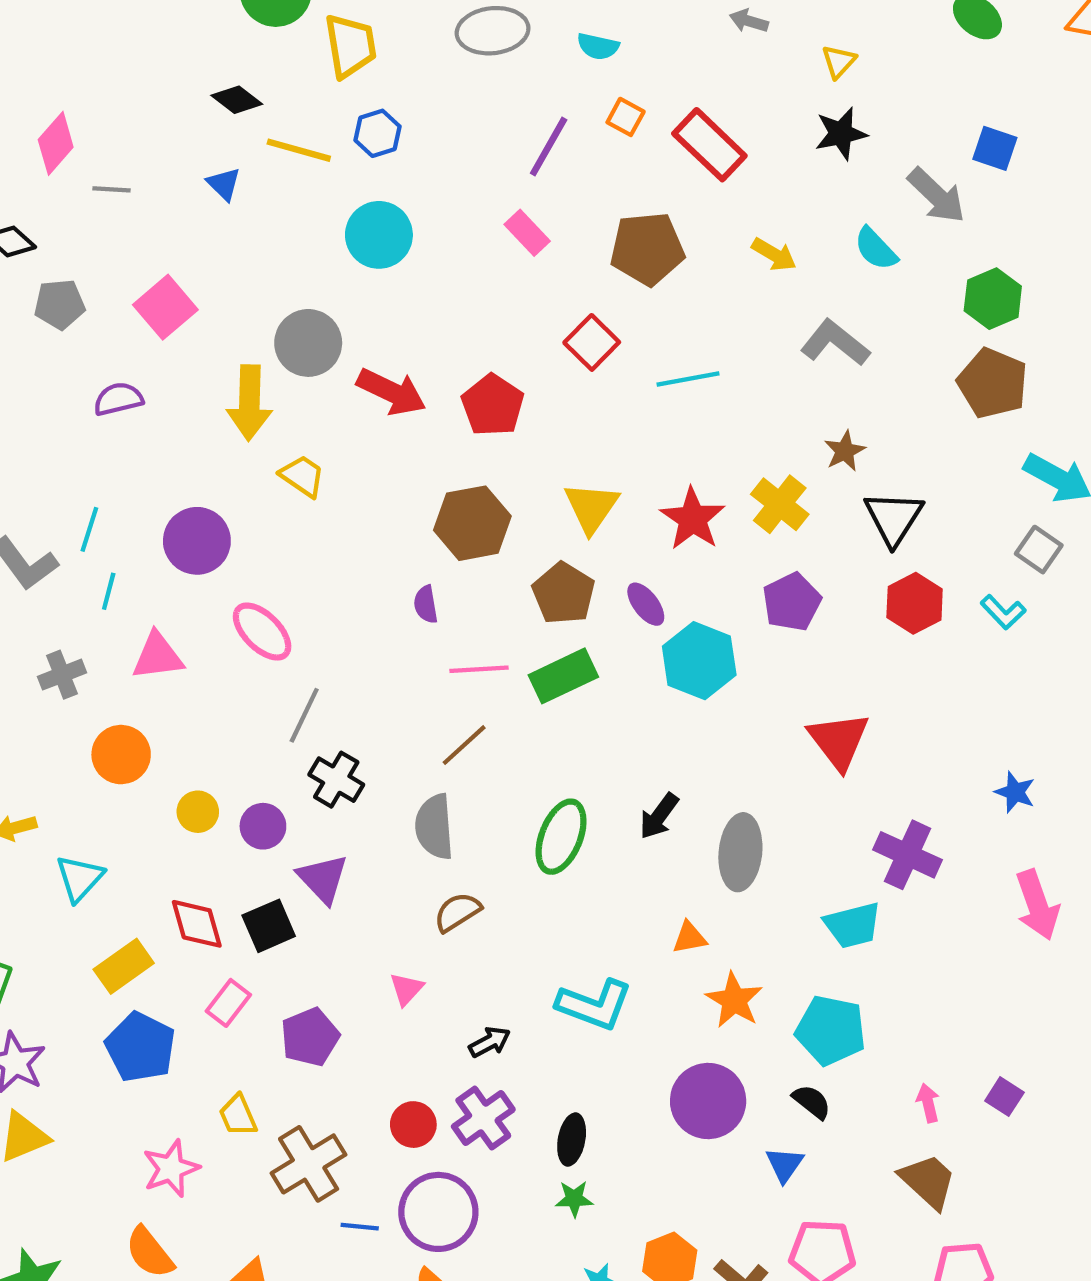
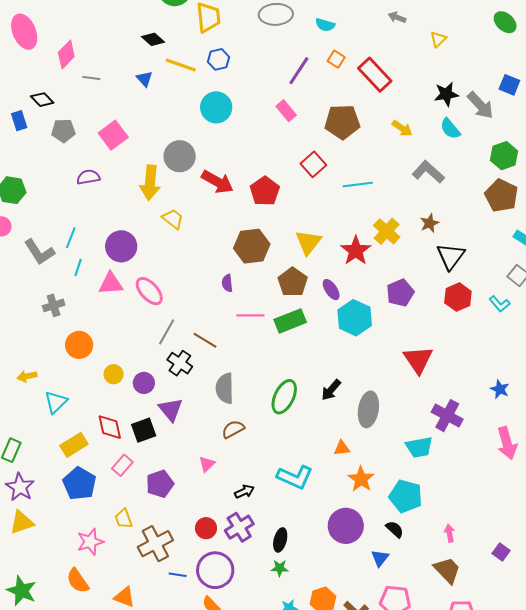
black star: (841, 134) -> (446, 94), moved
yellow cross: (780, 504) -> (387, 231), moved
pink triangle: (158, 656) -> (111, 284), moved
brown line: (464, 745) -> (205, 340), moved, turned 70
purple square: (1004, 1097) -> (501, 552), moved

